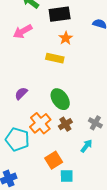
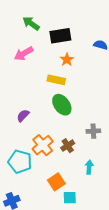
green ellipse: (60, 99) -> (62, 105), moved
gray cross: (95, 123) -> (93, 131), moved, turned -32
cyan arrow: (86, 146) -> (89, 167), turned -32

